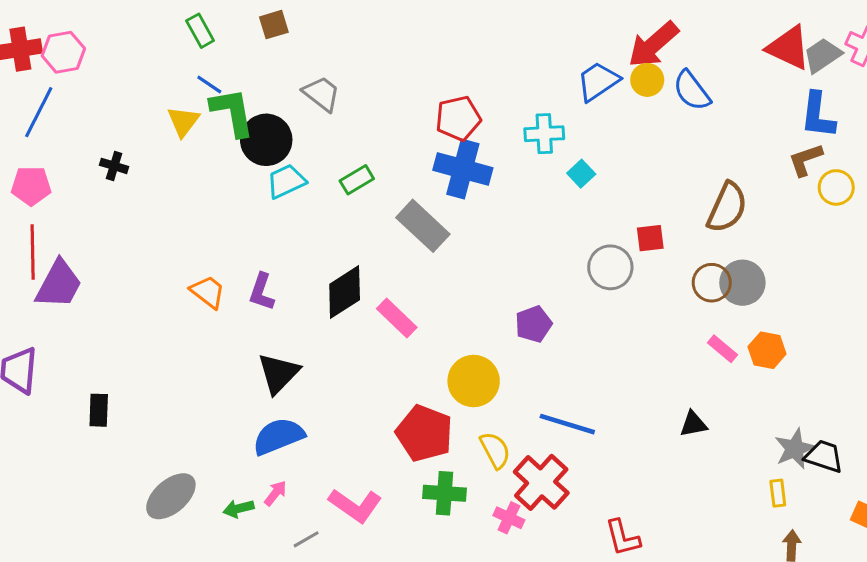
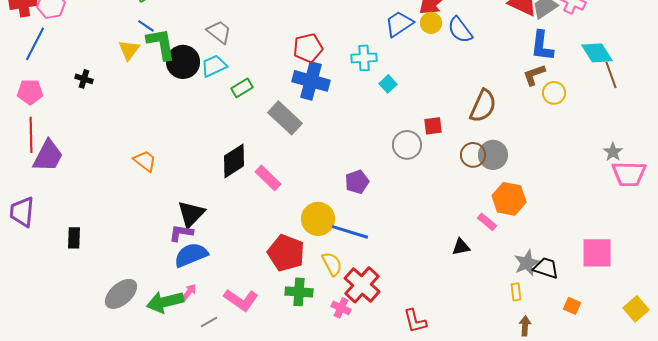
cyan trapezoid: (286, 181) -> (214, 66), moved
purple L-shape: (262, 292) -> (181, 233), moved, turned 80
pink rectangle: (722, 349) -> (487, 222), moved
orange hexagon: (767, 350) -> (509, 199), size x1.4
blue line: (567, 424) -> (350, 232), moved
green arrow: (239, 509) -> (165, 302), size x1.8

